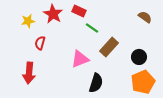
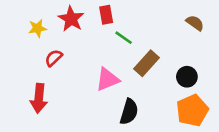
red rectangle: (79, 11) -> (106, 15), turned 56
red semicircle: (40, 43) -> (54, 58), turned 32

